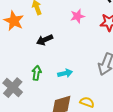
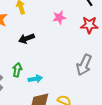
cyan arrow: (65, 73) -> (35, 79), moved

